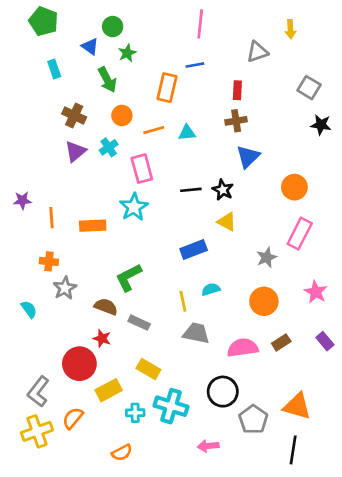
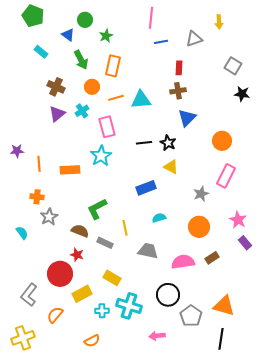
green star: (127, 53) -> (106, 36), moved
blue line: (195, 65) -> (161, 42), moved
cyan rectangle: (54, 69) -> (41, 52), turned -32
orange rectangle: (167, 88) -> (113, 66), moved
cyan triangle: (187, 133) -> (141, 100), size x1.5
yellow line: (183, 301) -> (125, 228), moved
purple rectangle: (325, 341) -> (245, 243), moved
yellow cross: (37, 431) -> (23, 338), moved

